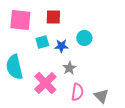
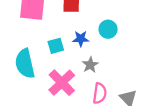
cyan square: (42, 42) -> (56, 46), moved

